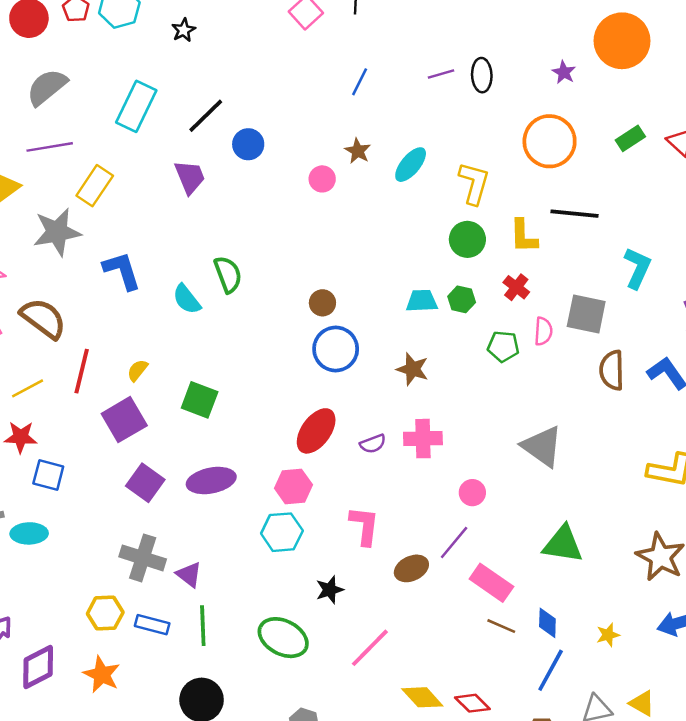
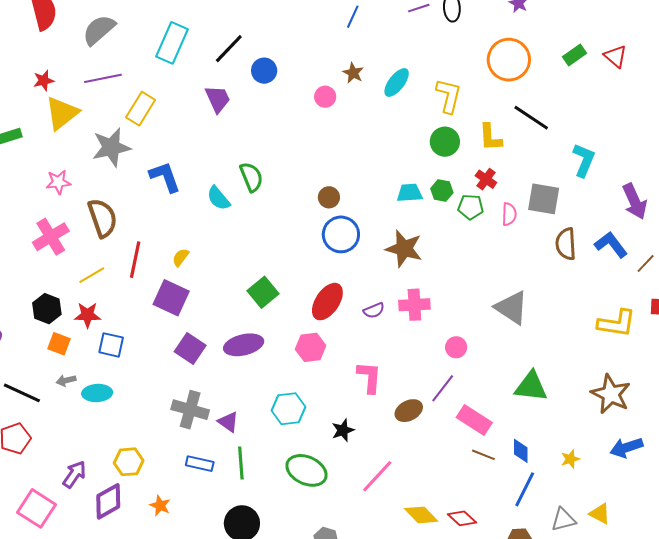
black line: (574, 214) -> (531, 118), turned 30
brown semicircle: (43, 318) -> (102, 218), turned 36
green pentagon: (503, 346) -> (471, 207), moved
brown star: (413, 369) -> (404, 249), size x1.4
green square: (200, 400) -> (263, 292), moved, turned 32
purple square: (124, 420) -> (171, 298), turned -33
cyan hexagon: (282, 532) -> (288, 409), moved
yellow hexagon: (105, 613) -> (129, 462), moved
orange star: (102, 674) -> (160, 506), size x0.7

